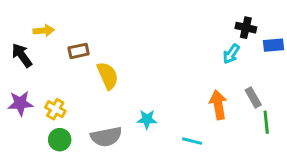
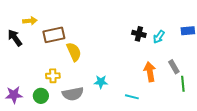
black cross: (246, 28) -> (139, 34), moved
brown rectangle: (79, 51) -> (54, 35), size x1.5
purple star: (20, 103) -> (14, 95), moved
yellow cross: (55, 109) -> (53, 76), moved, turned -32

